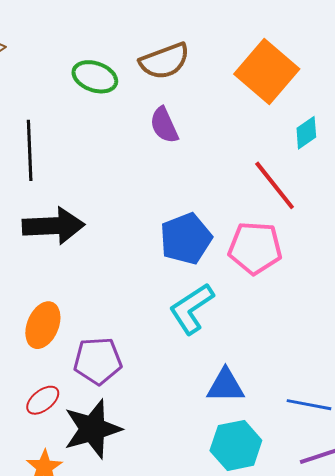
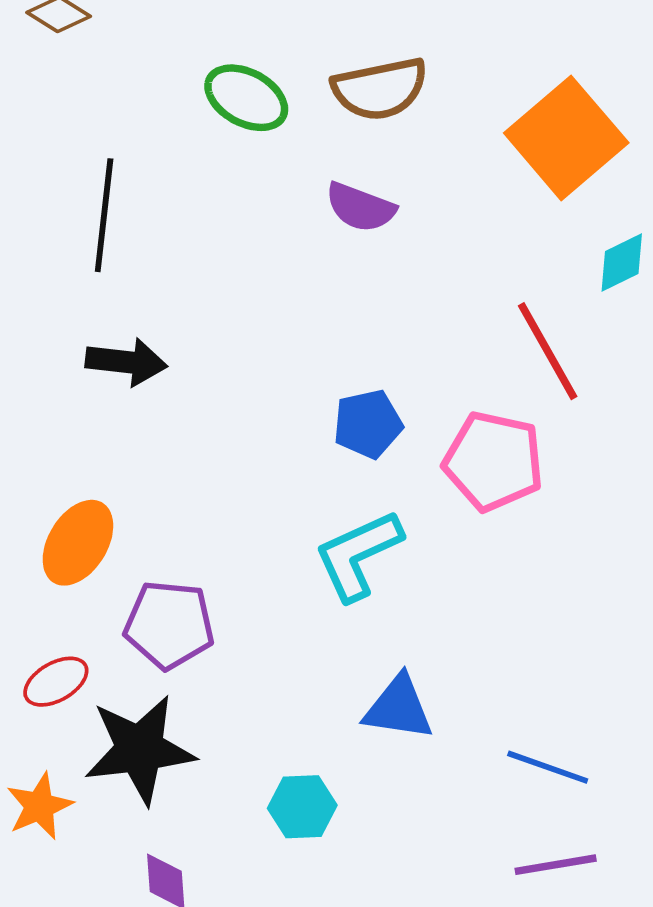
purple semicircle: (164, 125) -> (360, 207), turned -54
black arrow: (53, 226) -> (126, 362), size x0.7
blue pentagon: (186, 239) -> (368, 424), size x0.7
cyan hexagon: (236, 445) -> (302, 807), moved, size x0.7

